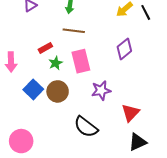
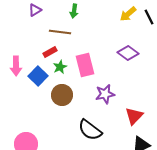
brown line: (74, 31) -> (60, 32), moved
purple diamond: (124, 49) -> (128, 53), turned 75
blue square: (33, 89) -> (38, 76), moved

